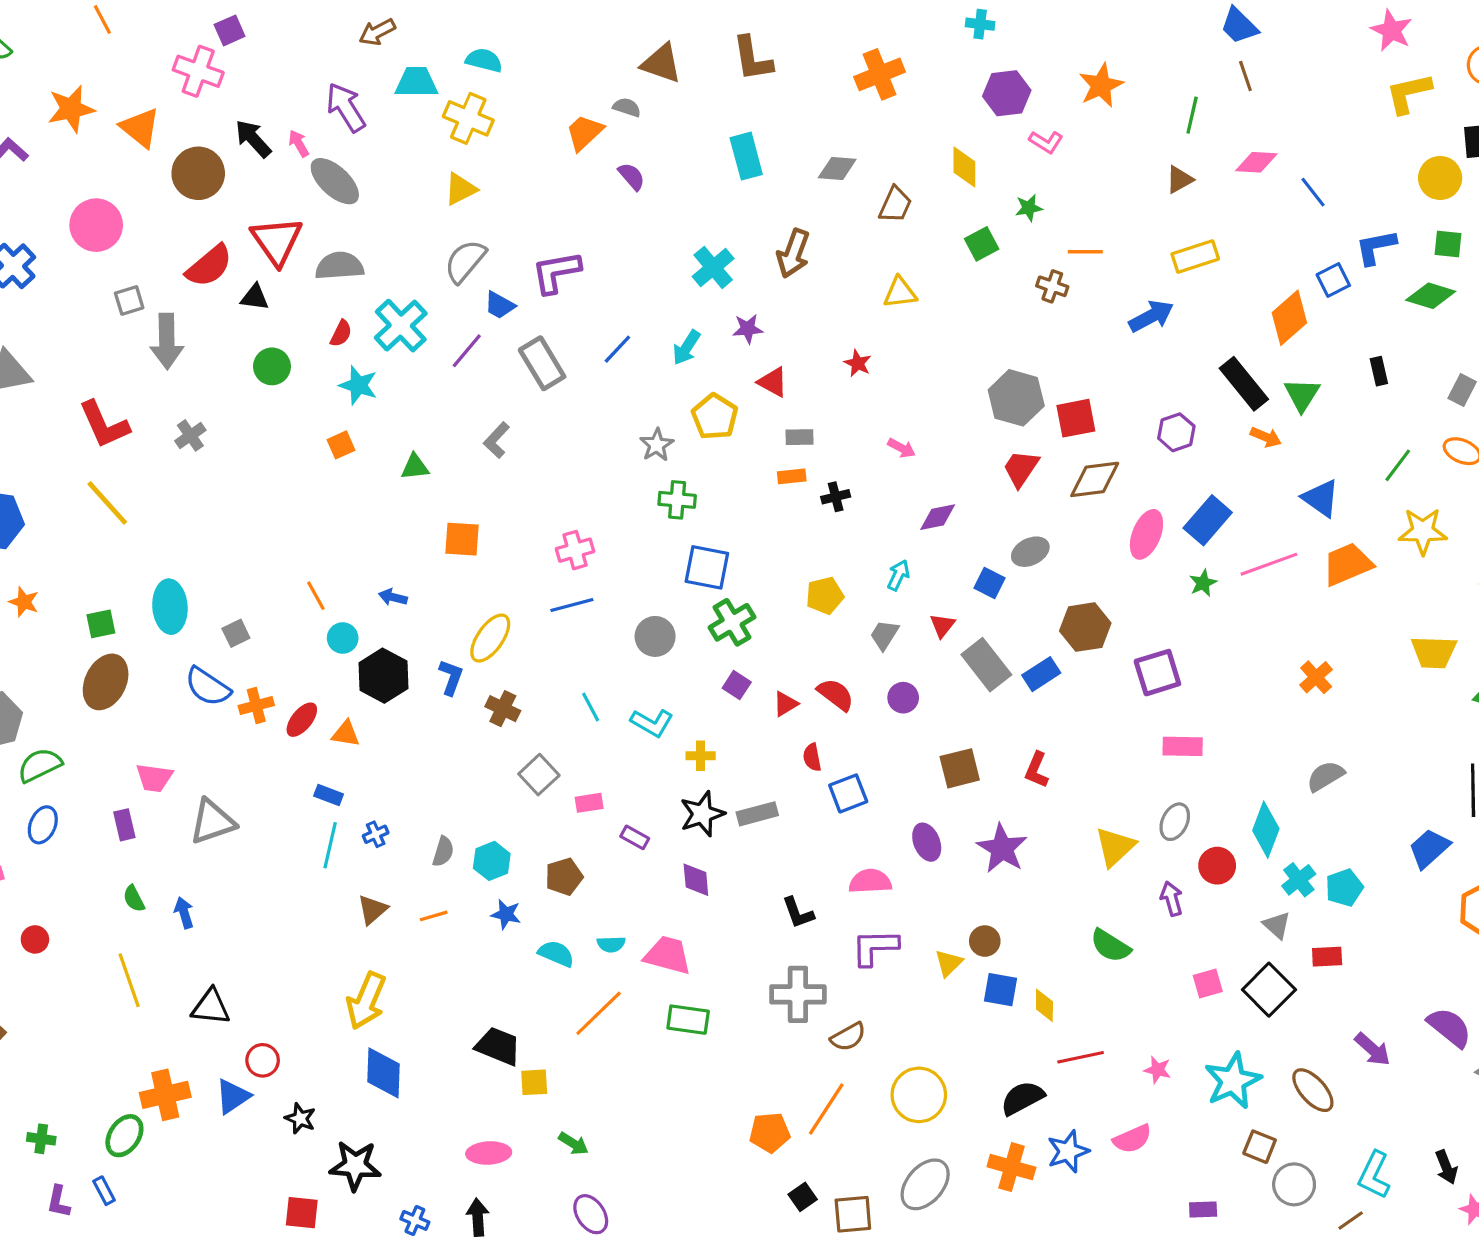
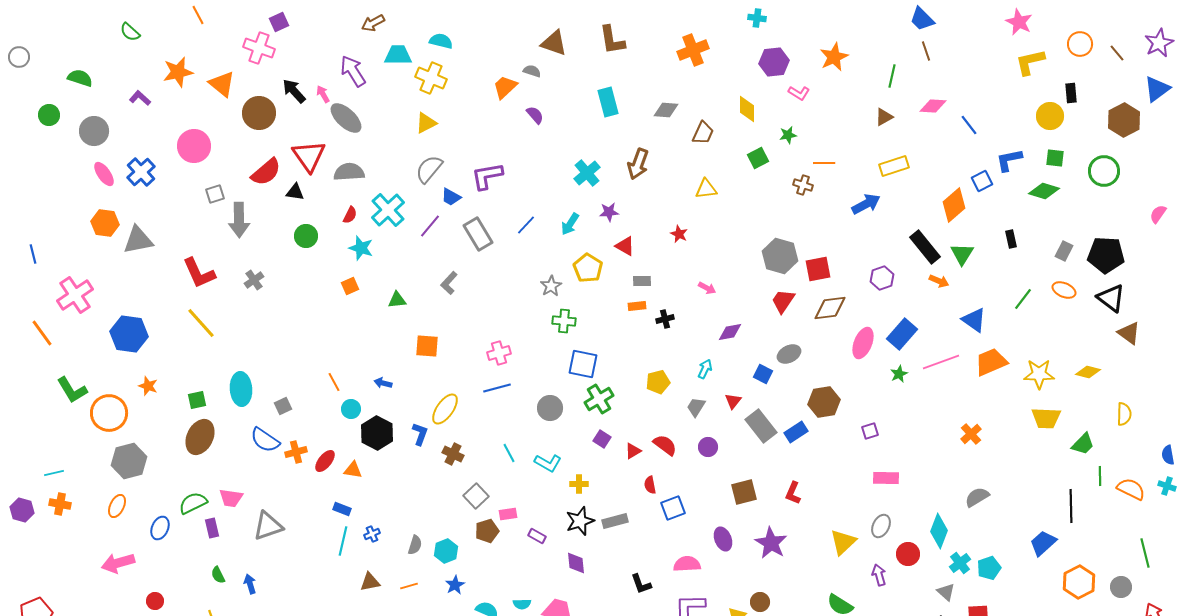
yellow star: (1423, 531) -> (1039, 374), moved
purple square: (1157, 673) -> (870, 431), size x0.6
green semicircle: (40, 765) -> (193, 503), moved
brown pentagon: (564, 877) -> (487, 531), moved
brown triangle: (372, 910) -> (370, 582), turned 30
blue star: (506, 914) -> (455, 585), turned 30

